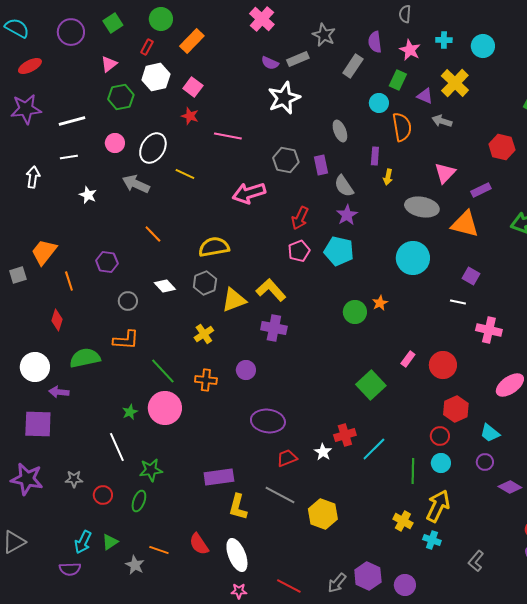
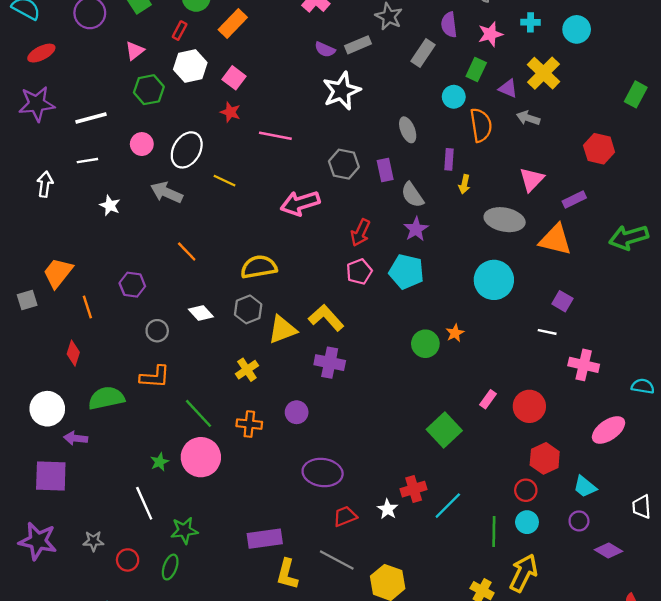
pink star: (410, 50) -> (490, 34), turned 30

